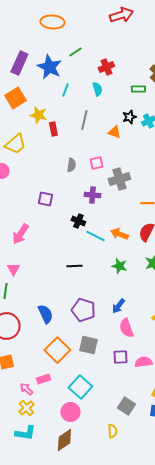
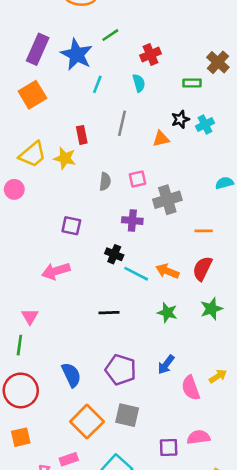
yellow star: (38, 115) -> (65, 158), moved
orange triangle: (114, 132) -> (161, 139), turned -32
pink arrow: (20, 234) -> (56, 271), moved, turned 40
pink semicircle: (126, 328) -> (191, 388), moved
purple square: (120, 357) -> (169, 448), moved

